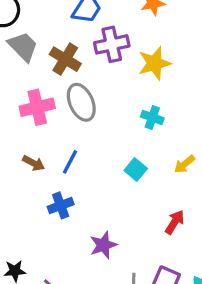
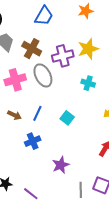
purple cross: (112, 44) -> (63, 56), moved
cyan square: (136, 170) -> (67, 118), moved

